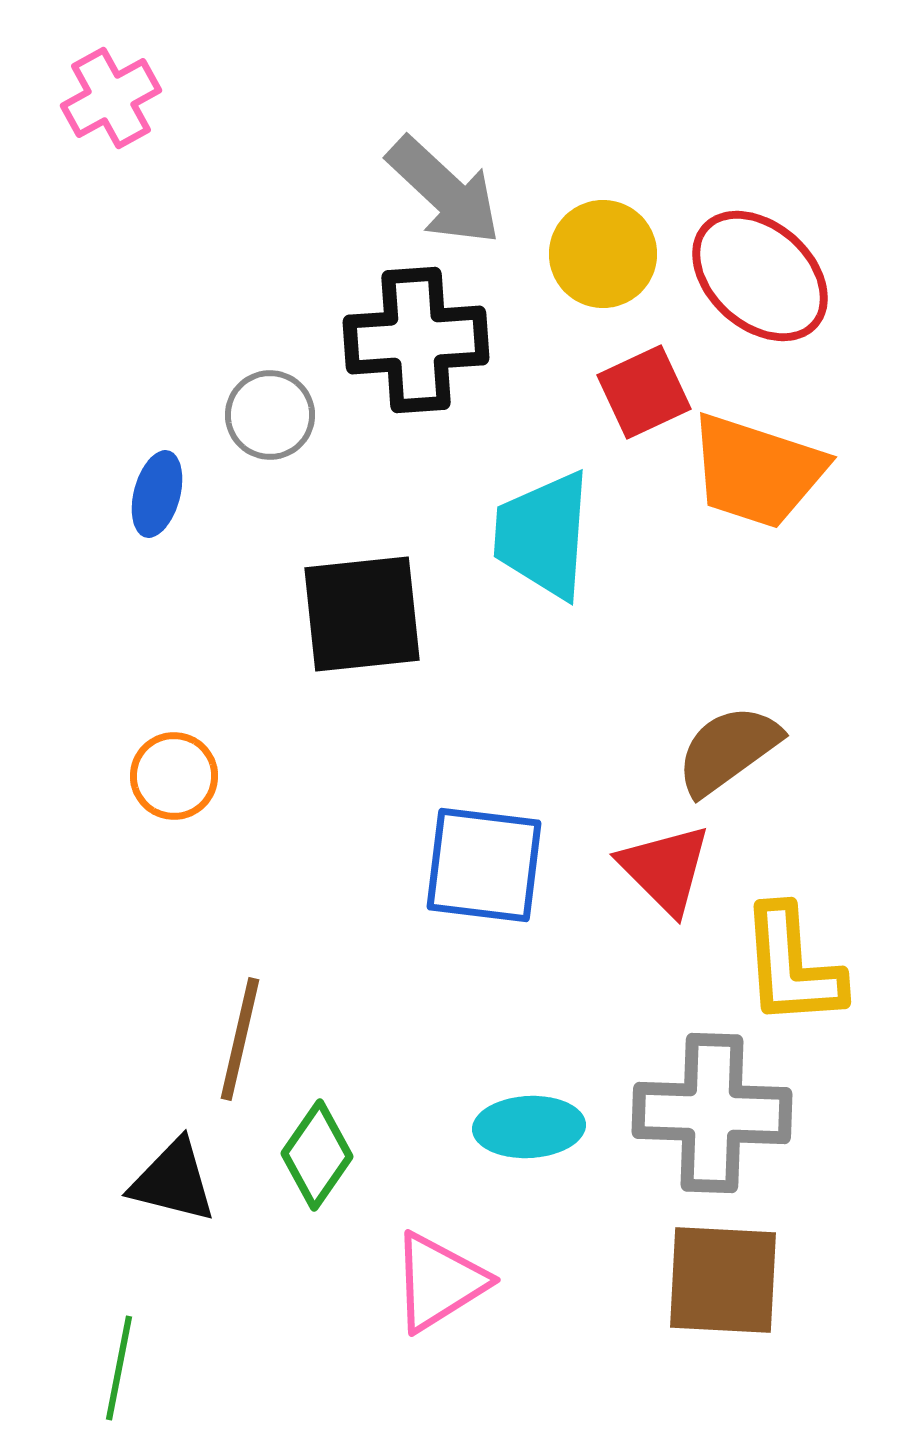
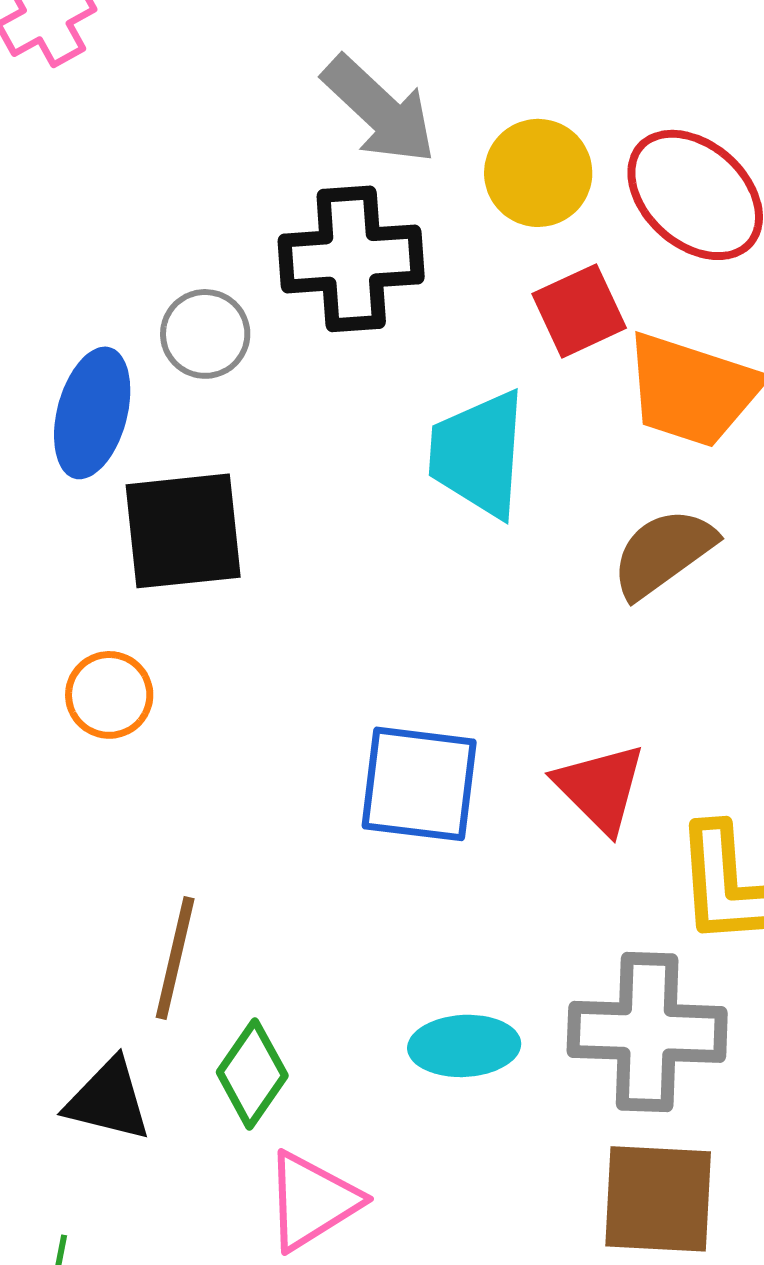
blue ellipse: (157, 494) -> (92, 413), size x1.5
black square: (362, 614) -> (183, 531), moved
brown semicircle: (728, 750) -> (663, 553), moved
pink triangle: (439, 1282) -> (312, 1201), moved

